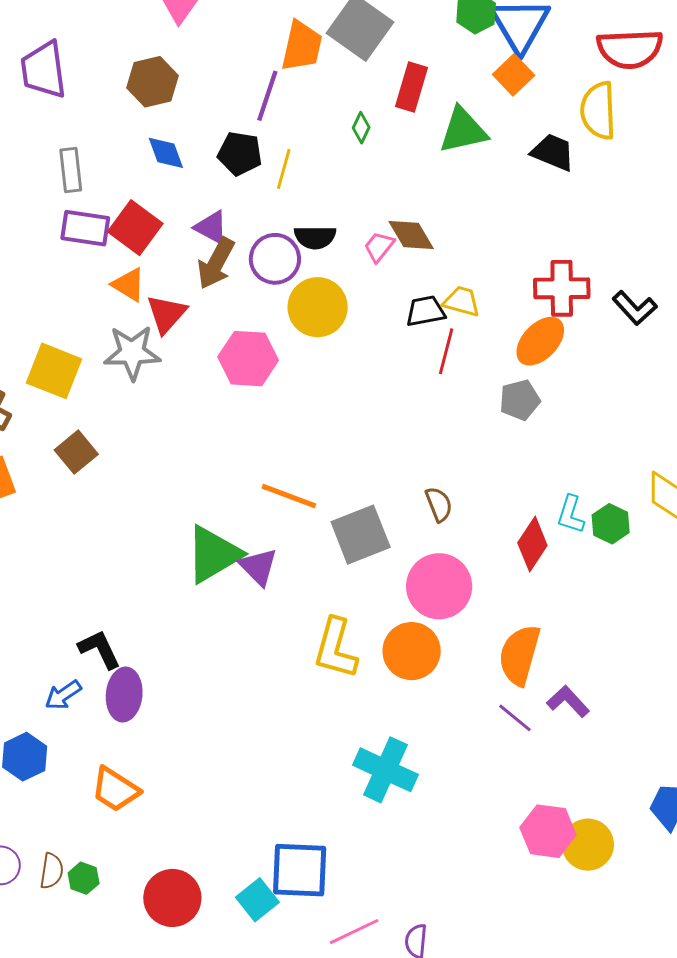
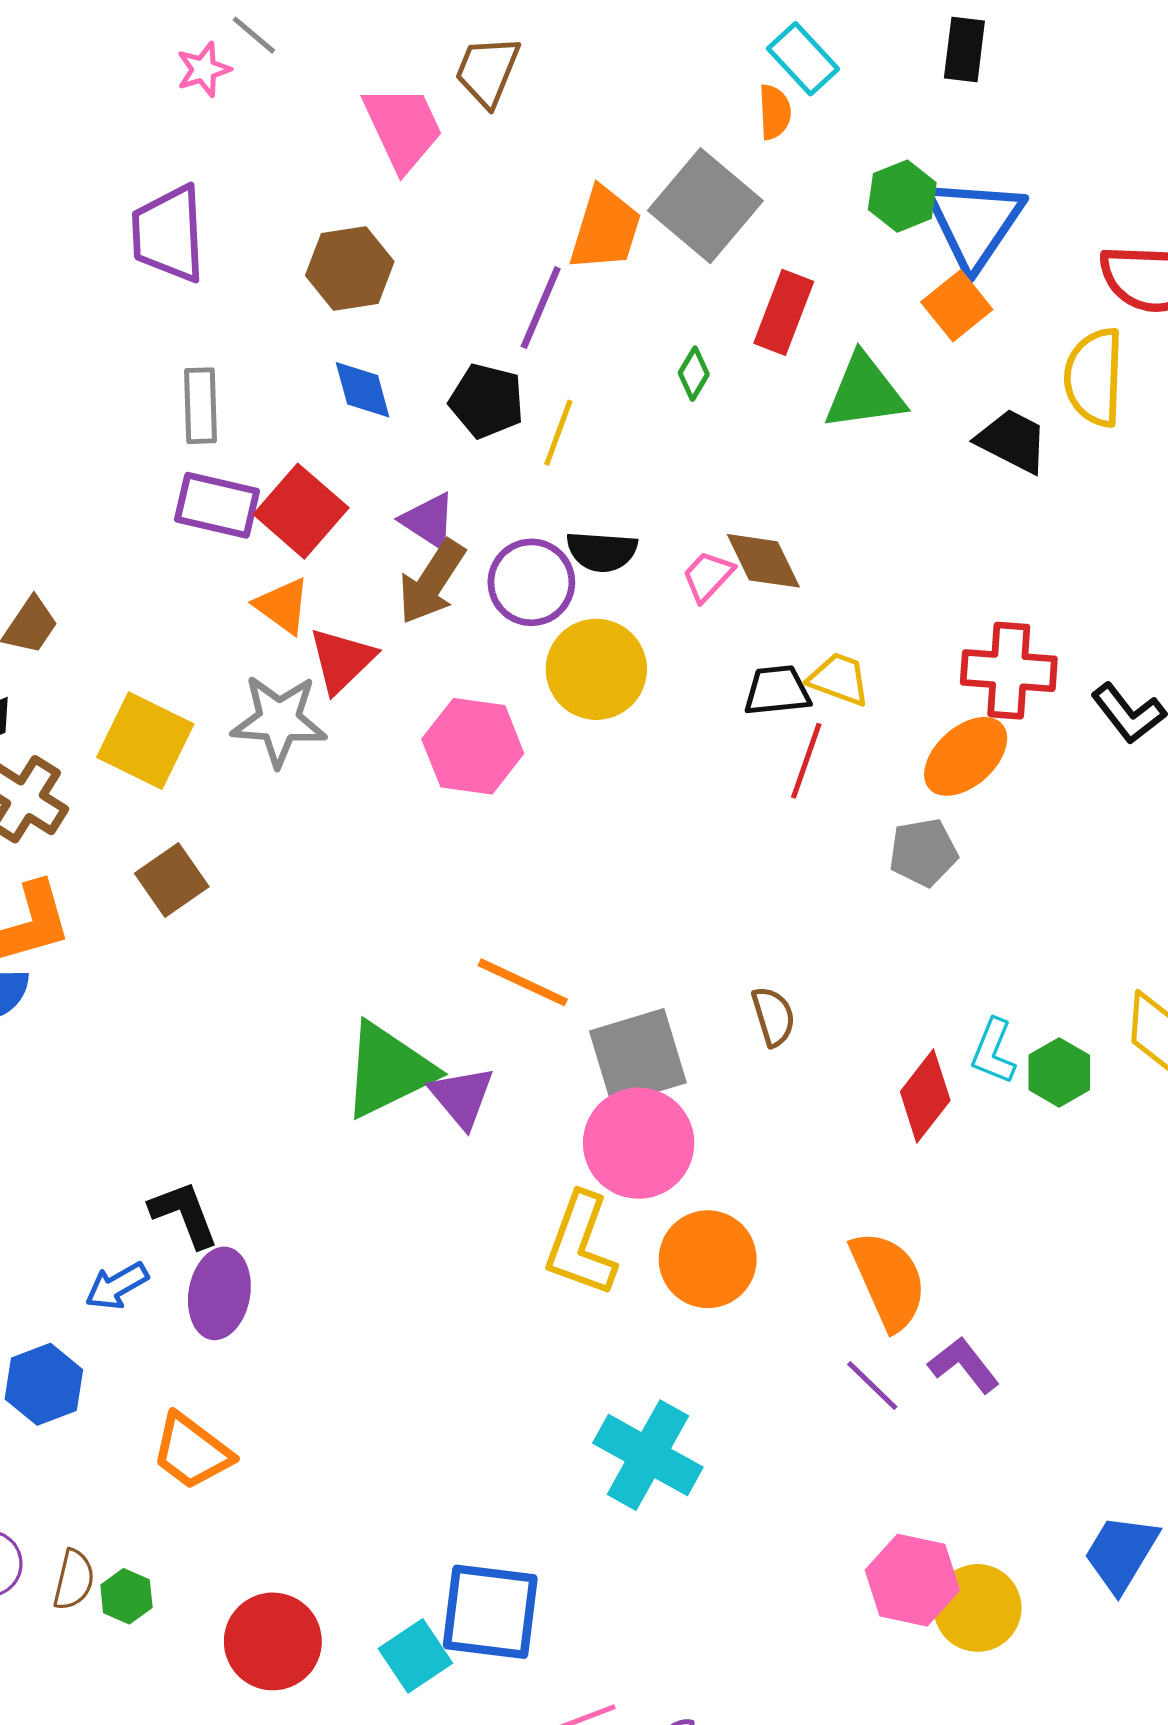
pink circle: (439, 586) -> (639, 1143), moved
orange semicircle: (520, 655) -> (888, 1280), turned 136

